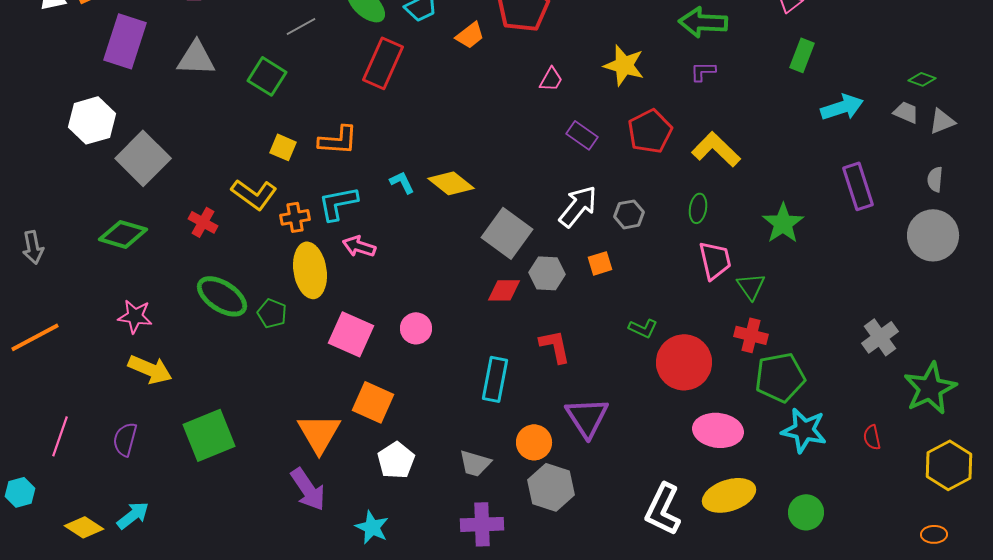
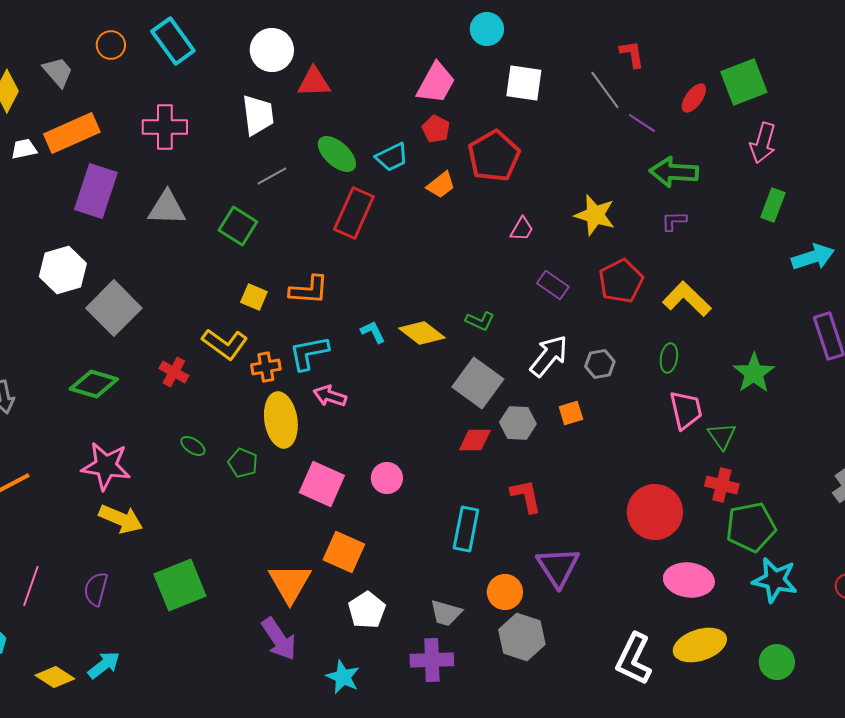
green ellipse: (222, 296) -> (193, 446), size x0.5
pink star: (135, 316) -> (106, 466), size x1.4
green L-shape: (643, 328) -> (480, 321), moved
purple cross: (482, 524) -> (432, 660), moved

